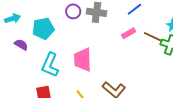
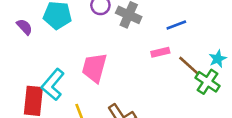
cyan L-shape: (50, 65) -> (53, 84), moved

